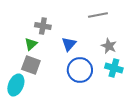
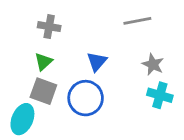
gray cross: (43, 26) -> (49, 27), moved
blue circle: (80, 70) -> (86, 98), moved

